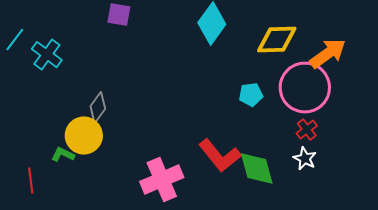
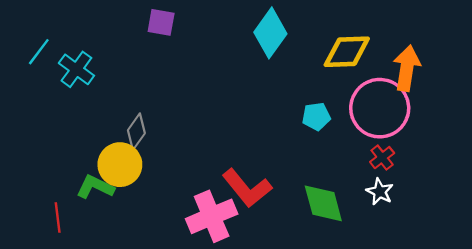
orange arrow: (328, 54) -> (407, 68), turned -45
green L-shape: (63, 155) -> (95, 187), size x1.4
red L-shape: (220, 156) -> (247, 188), moved

